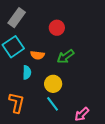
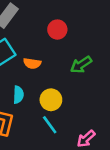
green arrow: (65, 57) -> (81, 65), moved
cyan semicircle: (27, 72) -> (18, 95), moved

